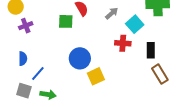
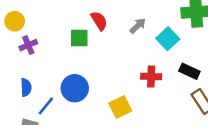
red cross: (123, 43) -> (151, 76), moved
black rectangle: (151, 50) -> (189, 71), turned -63
blue circle: (80, 58) -> (75, 88), moved

